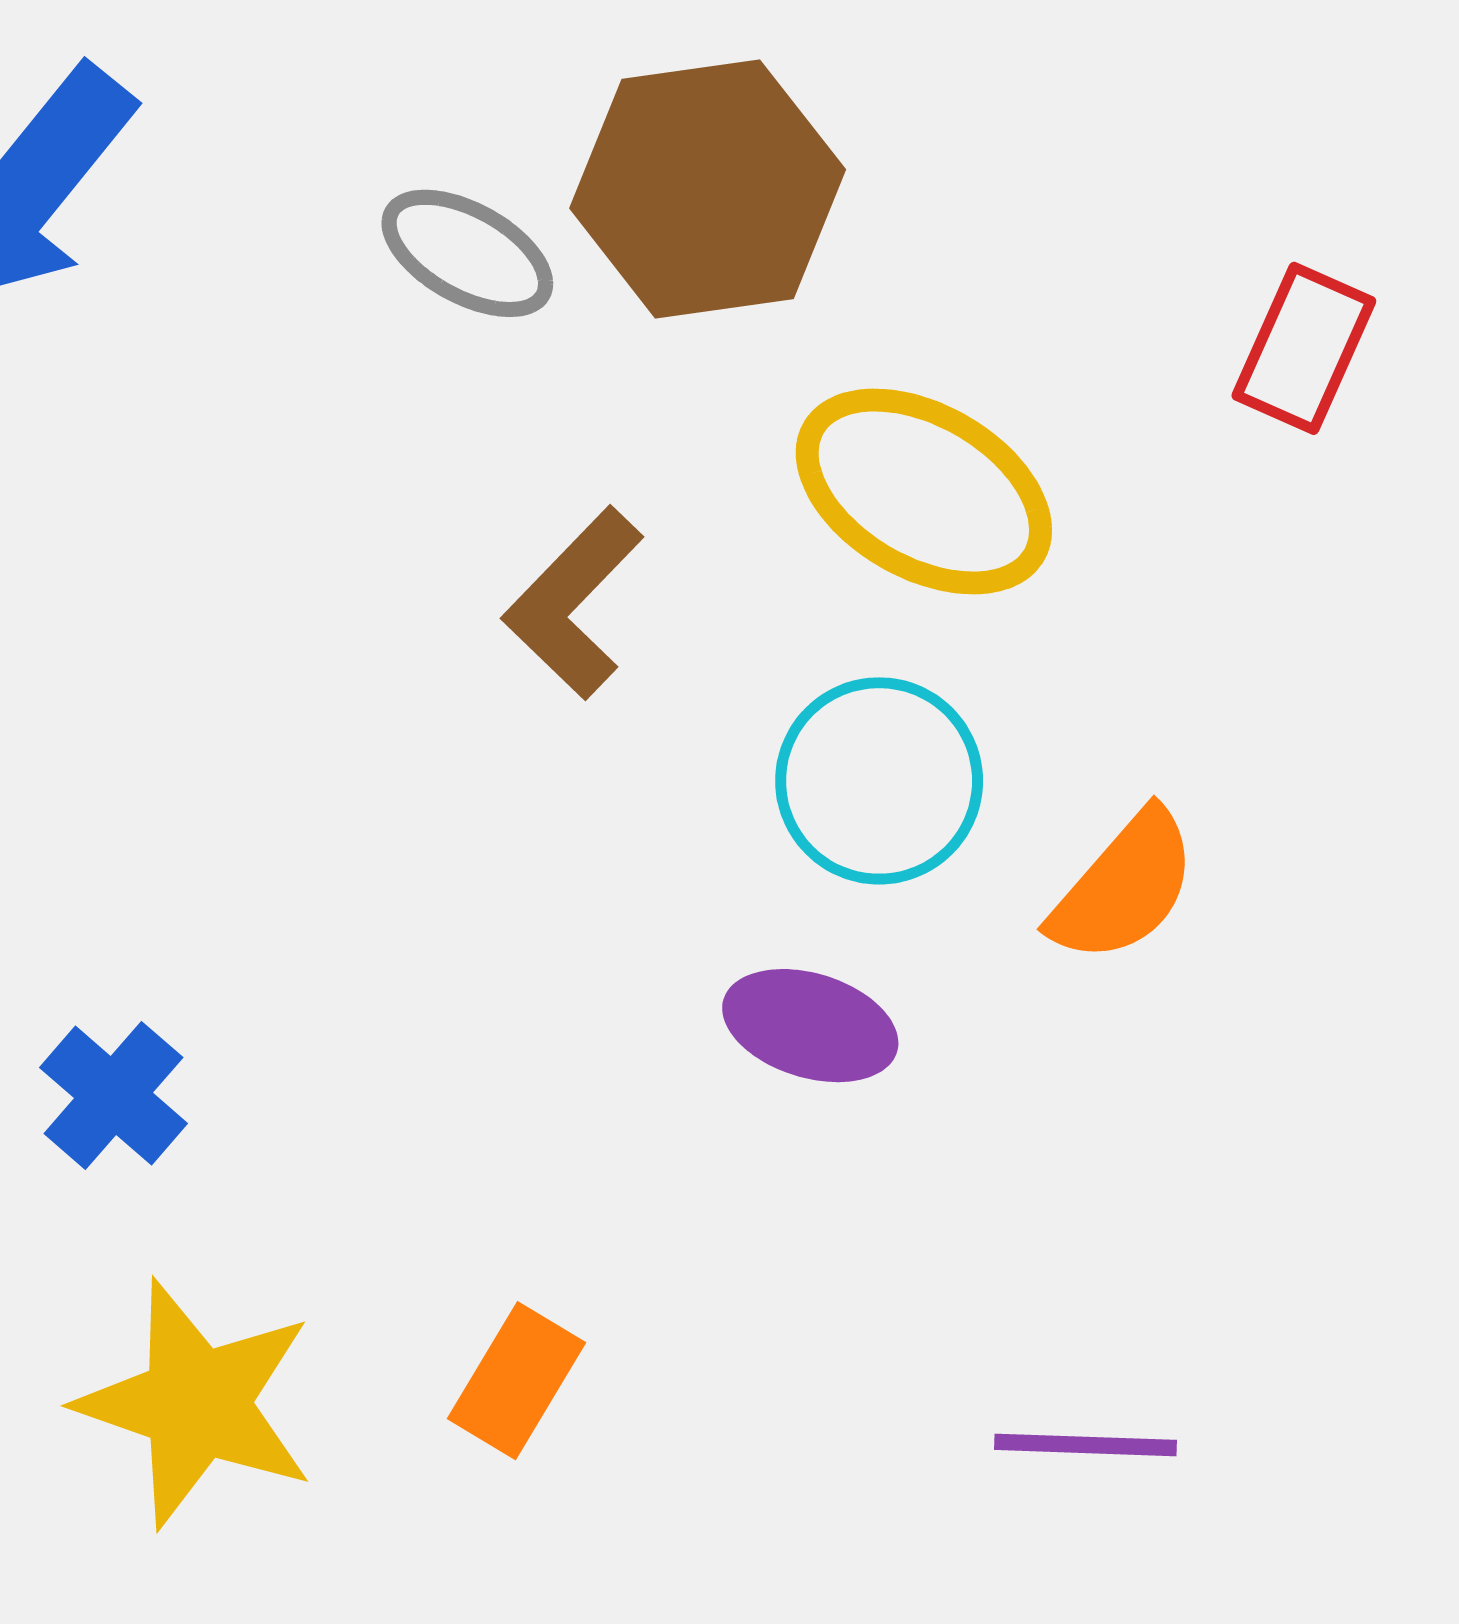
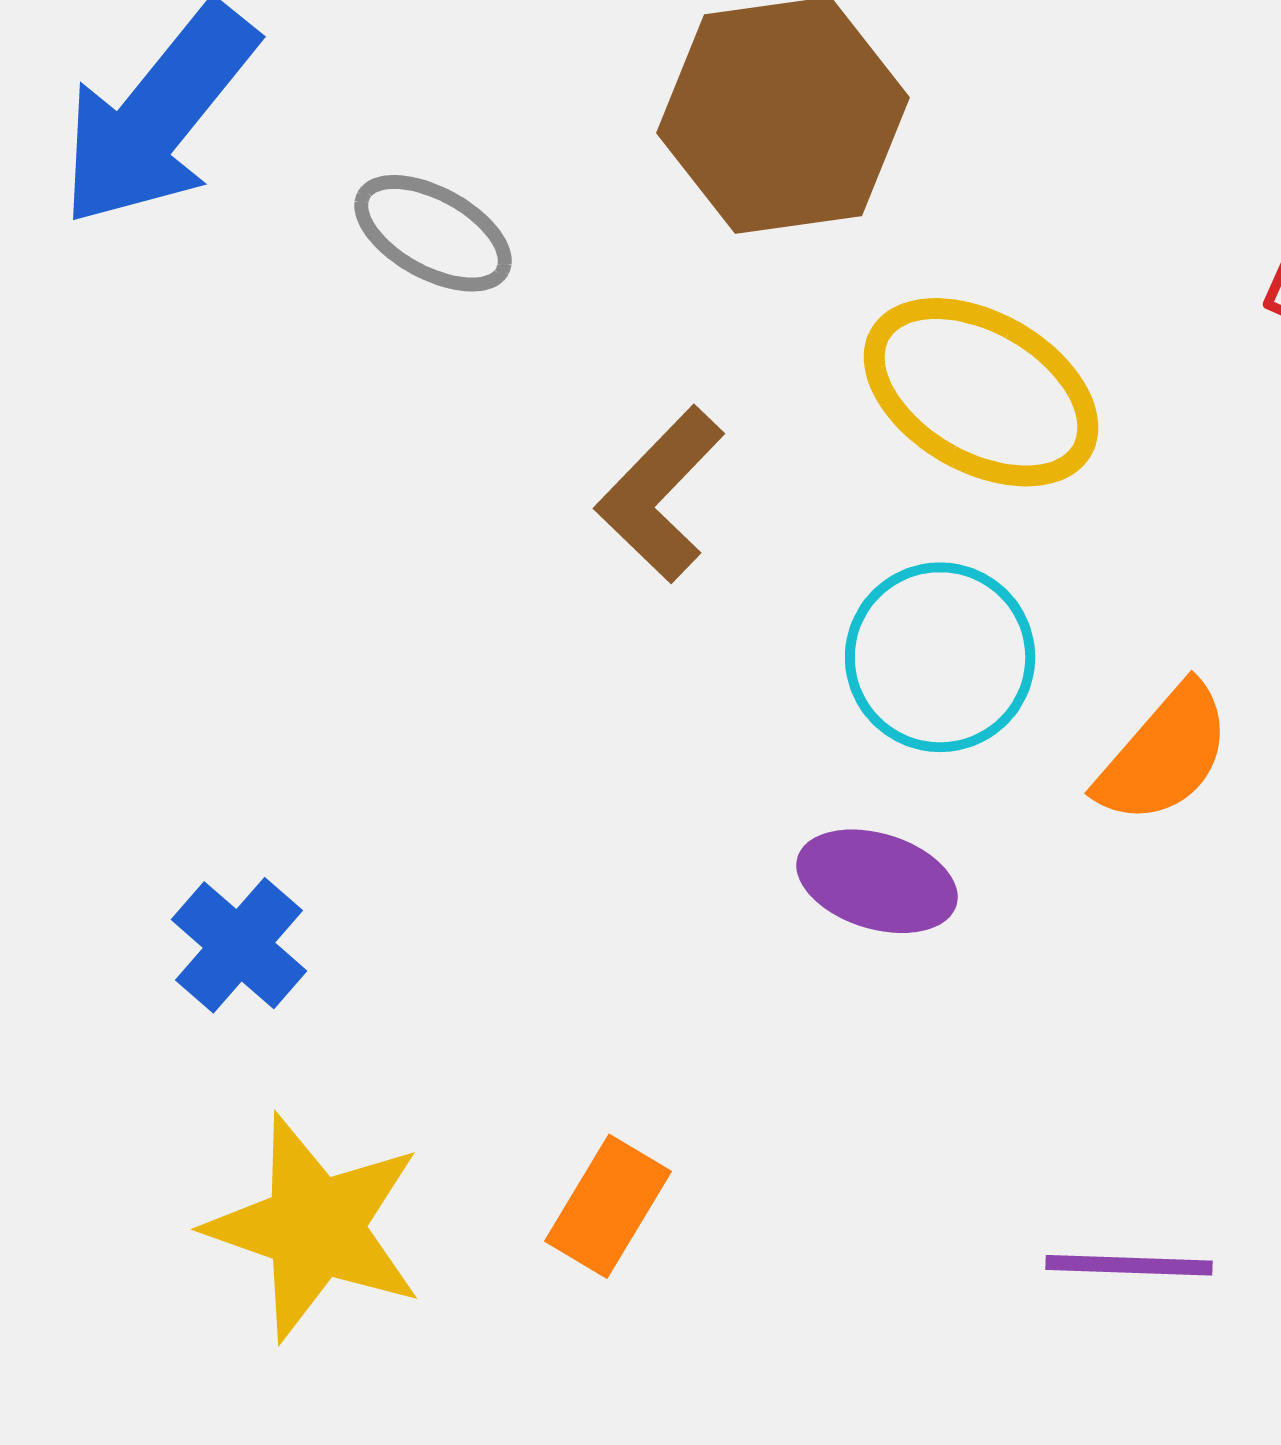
gray ellipse: (467, 253) -> (433, 233), moved

